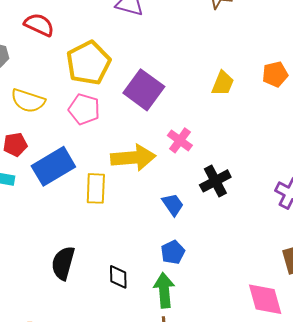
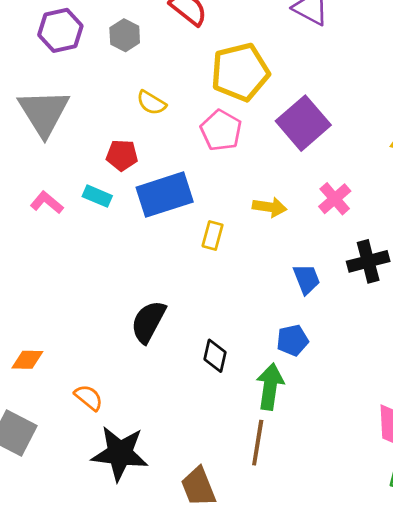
yellow semicircle: (28, 101) -> (151, 103), size x0.7
yellow arrow: (133, 158) -> (270, 207), size x0.6
yellow rectangle: (96, 188) -> (213, 235), size x0.7

